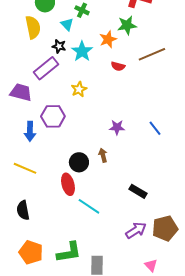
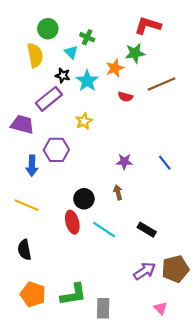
brown arrow: (103, 155) -> (118, 192), moved
cyan line: (89, 206) -> (104, 230), moved

